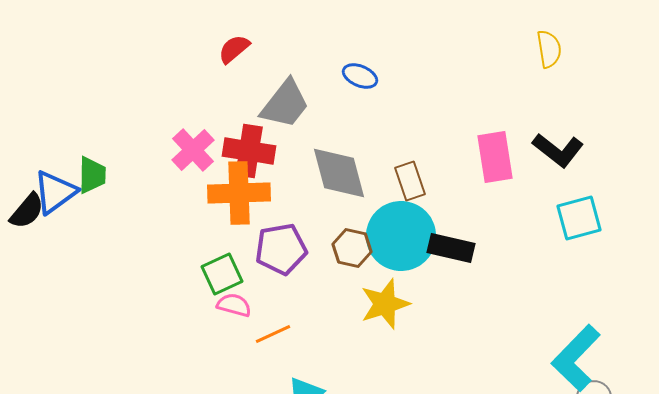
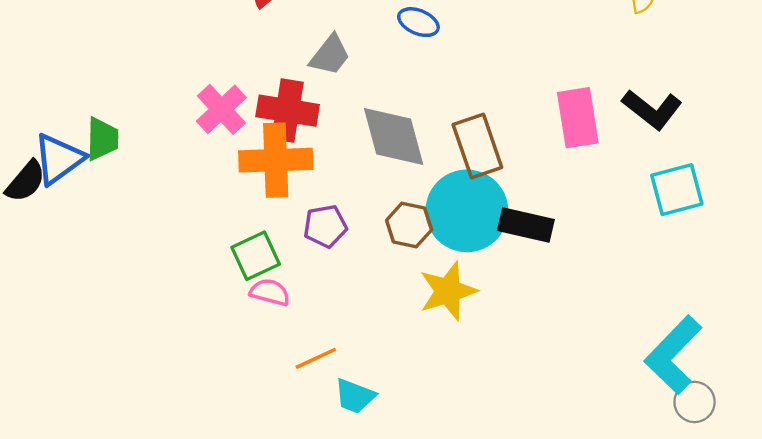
gray trapezoid: (285, 104) -> (330, 55), size x0.7
brown rectangle: (410, 181) -> (477, 146), size x1.4
purple pentagon: (281, 249) -> (325, 226), size x0.7
orange line: (273, 334) -> (316, 358), moved

